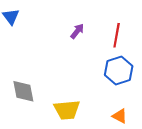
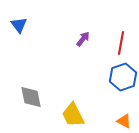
yellow trapezoid: (67, 110) -> (73, 115), turned 68

